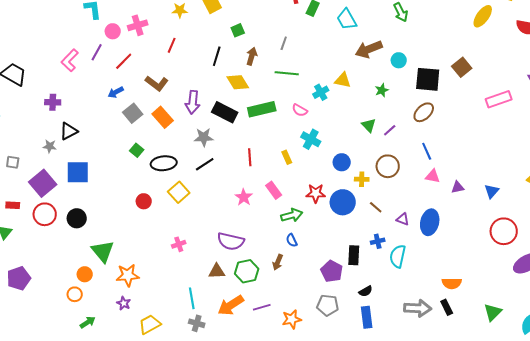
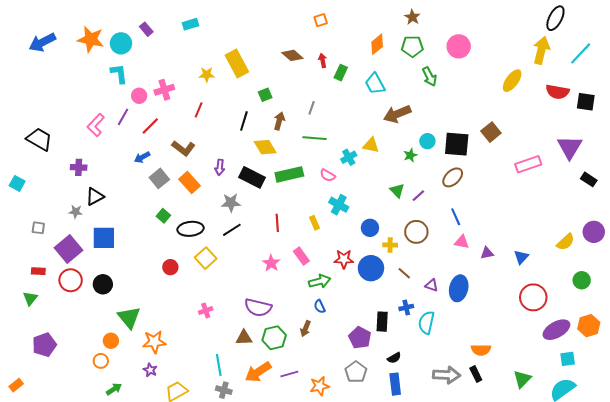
cyan circle: (399, 60) -> (427, 141), moved
purple arrow: (193, 102) -> (220, 167), size x0.7
gray pentagon: (328, 305) -> (356, 372), turned 30

